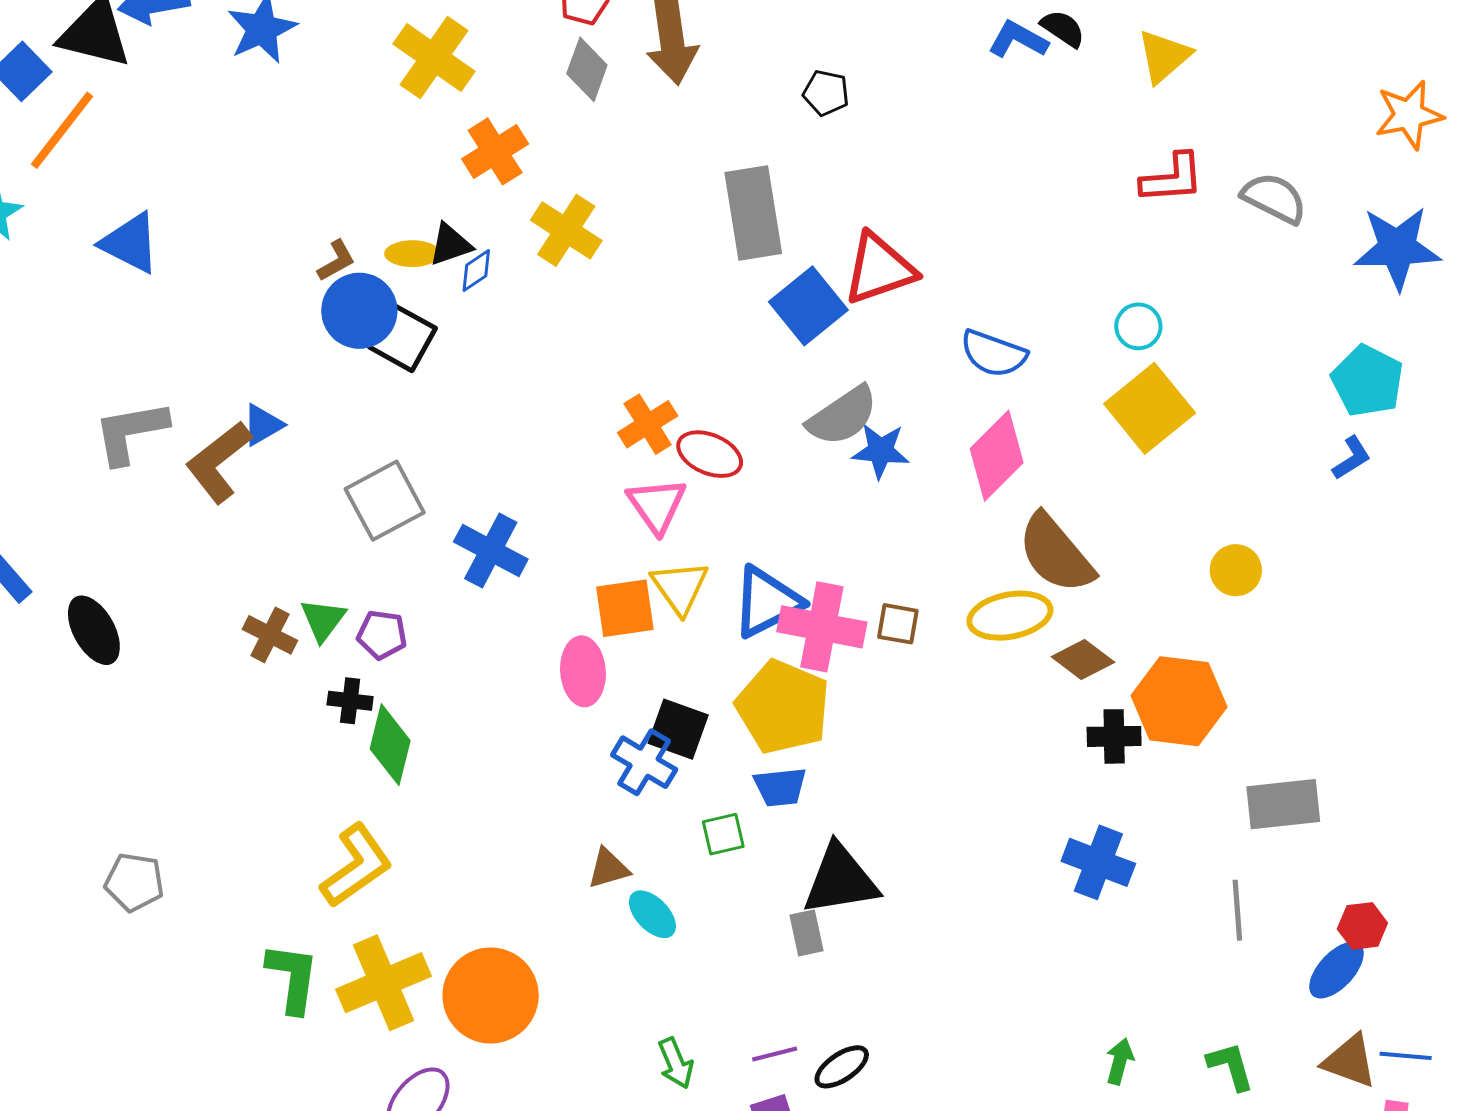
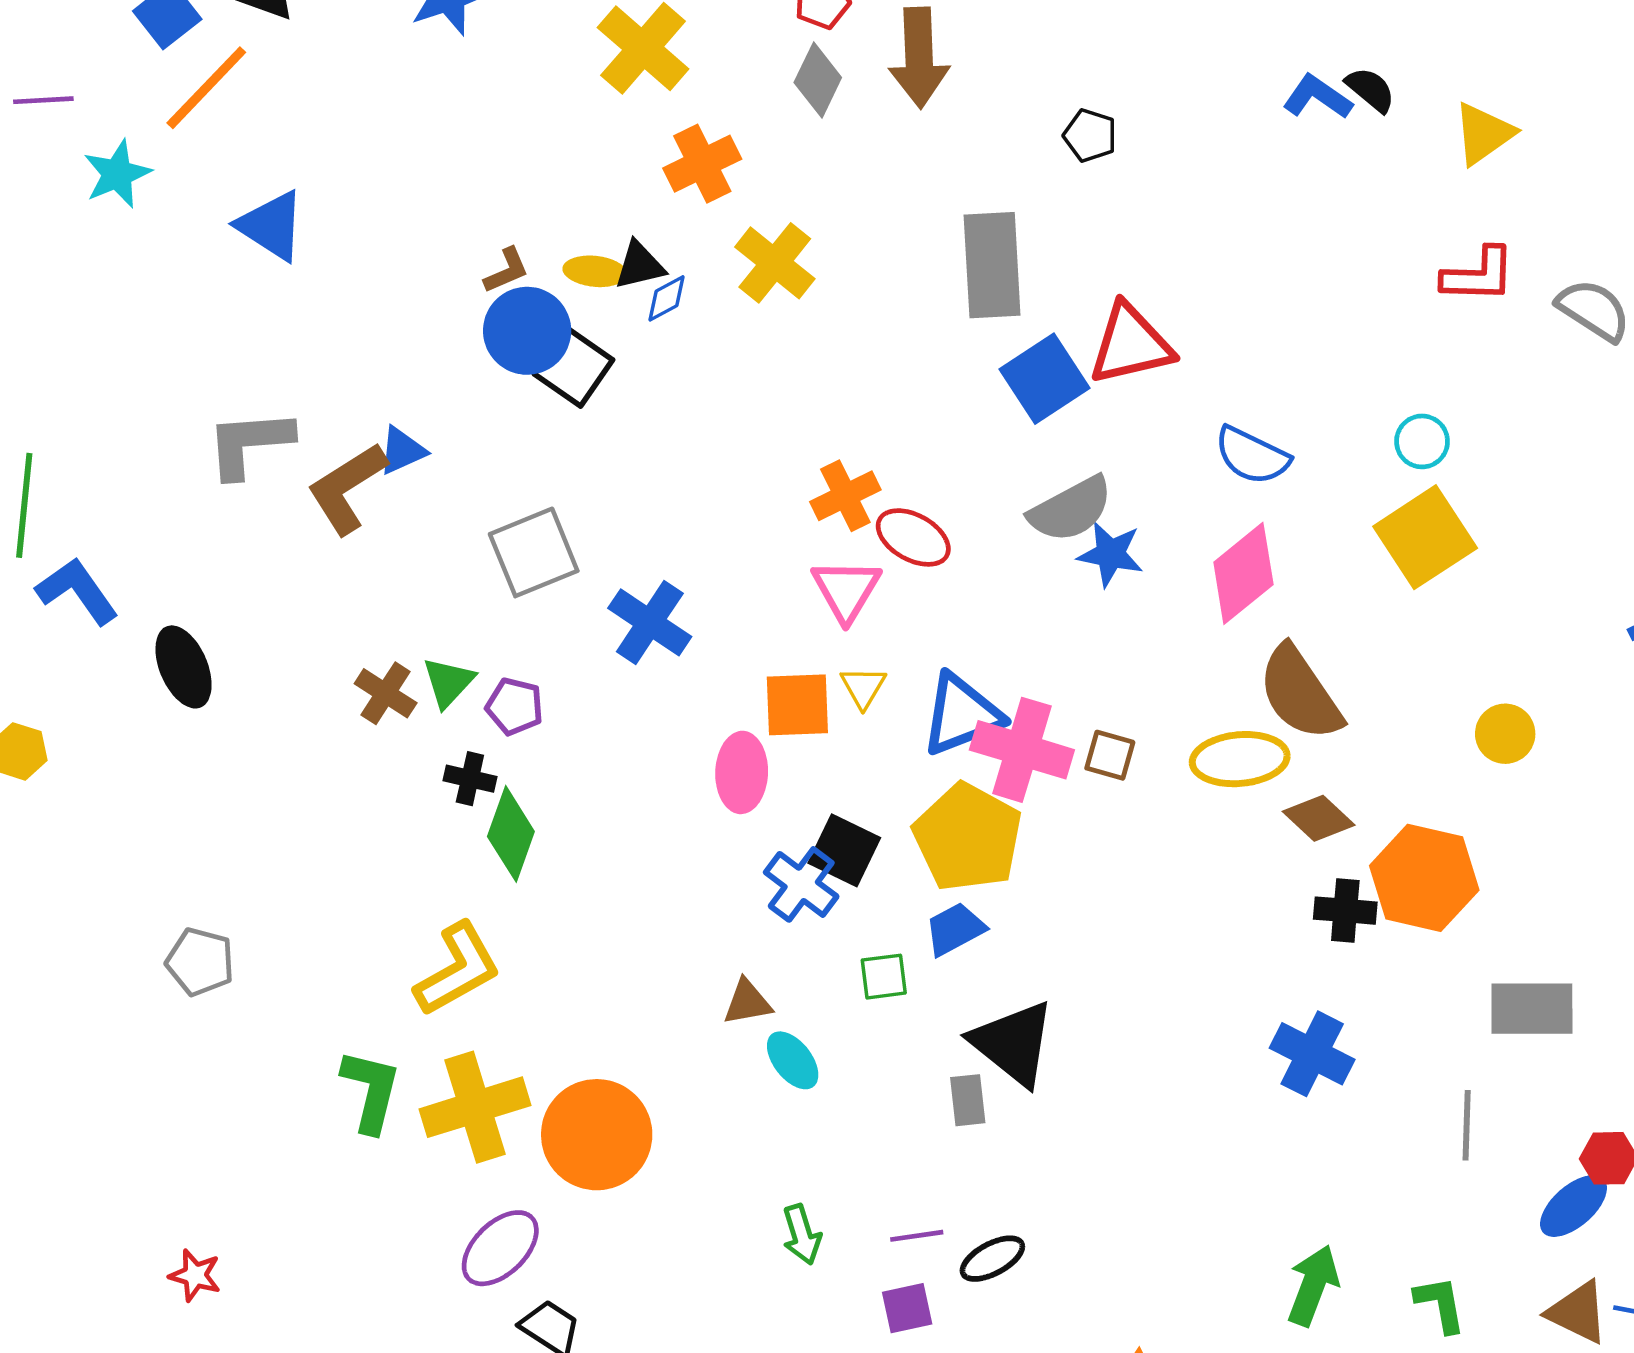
yellow triangle: (680, 587) -> (863, 687), size x0.7
blue trapezoid: (780, 787) -> (955, 929), turned 152
black triangle: (840, 880) -> (1013, 1043), turned 42
green arrow: (1120, 1061) -> (1313, 1285), size x1.5

